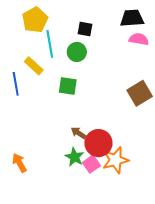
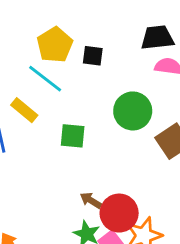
yellow pentagon: (35, 20) -> (55, 45), moved
cyan line: (50, 44) -> (45, 79), turned -40
green circle: (77, 52) -> (133, 111), moved, size x1.4

